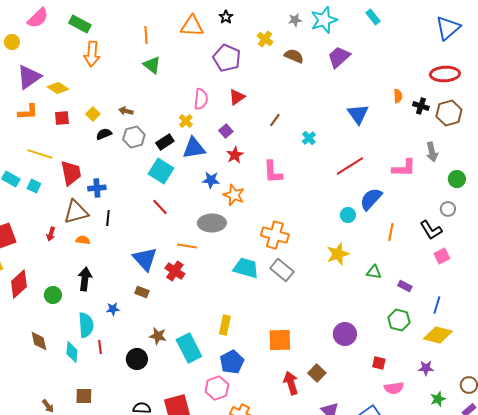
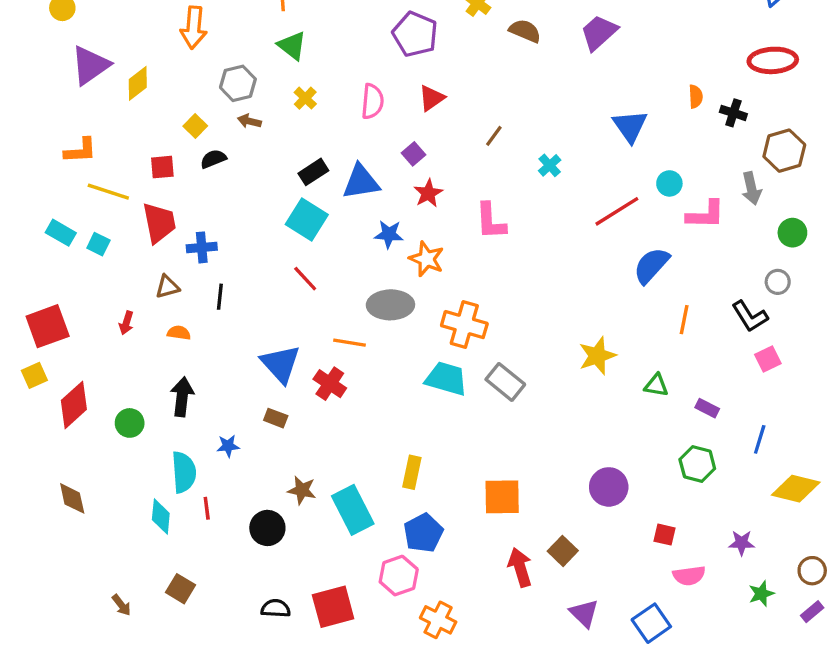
yellow diamond: (58, 88) -> (138, 83), turned -70
orange L-shape: (28, 112) -> (80, 151), moved
brown hexagon: (449, 113) -> (784, 151), moved
red square: (62, 118) -> (162, 167), moved
yellow cross: (186, 121) -> (305, 98), moved
gray hexagon: (134, 137) -> (238, 83), moved
brown triangle: (76, 212) -> (167, 287), size x0.6
cyan circle: (348, 215) -> (669, 183), moved
orange cross: (275, 235) -> (464, 325), moved
yellow diamond: (438, 335) -> (796, 489), moved
brown diamond: (39, 341) -> (72, 498), moved
brown square: (84, 396) -> (180, 589), turned 30

